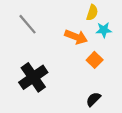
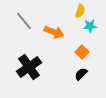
orange arrow: (76, 37) -> (54, 32), moved
black semicircle: (93, 99) -> (81, 74), moved

